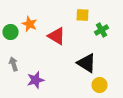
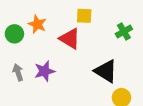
yellow square: (83, 15) -> (84, 16), moved
purple star: (36, 80) -> (45, 71), moved

